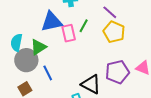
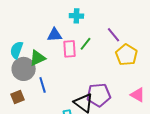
blue triangle: (52, 22) -> (54, 35), size x0.7
yellow pentagon: (114, 32) -> (127, 55), moved
purple pentagon: (117, 72) -> (99, 95), moved

